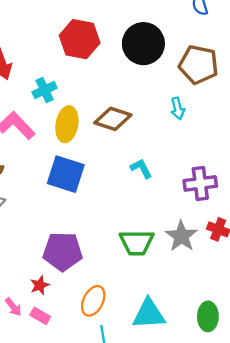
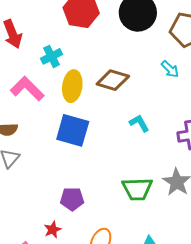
cyan arrow: (178, 108) -> (170, 69), turned -30
purple pentagon: (63, 251) -> (72, 199), size x0.7

